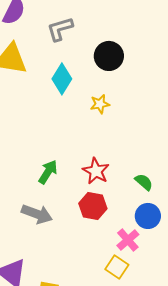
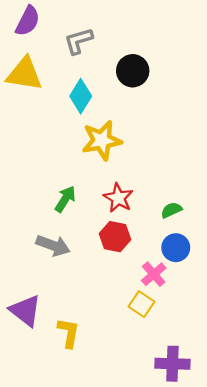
yellow star: (100, 104) -> (102, 140), moved, size x1.8
green semicircle: (144, 182) -> (171, 210), turned -66

